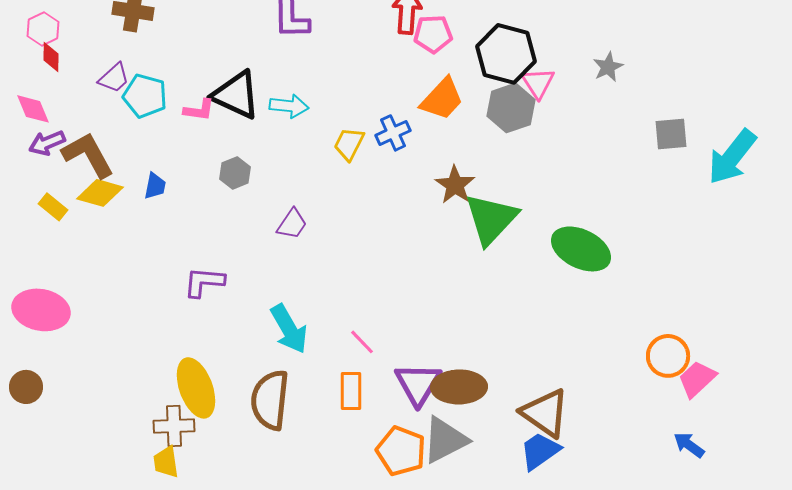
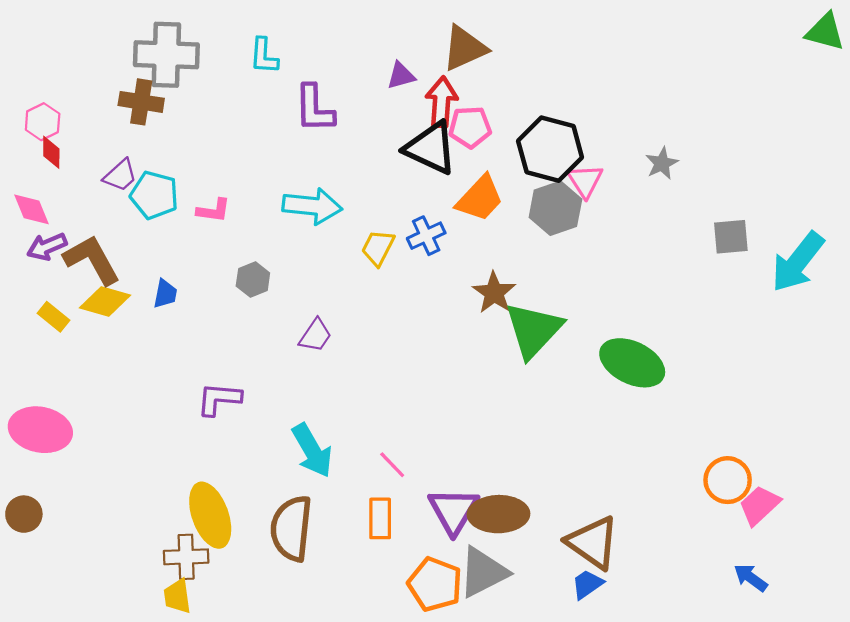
black triangle: (236, 95) -> (431, 148), moved
cyan arrow: (289, 106) -> (312, 206), size x1.4
blue trapezoid: (540, 451) -> (587, 584), size x0.7

